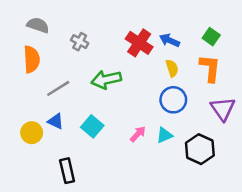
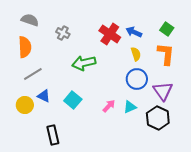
gray line: (58, 88) -> (33, 74), moved
purple triangle: (223, 109) -> (163, 91), moved

